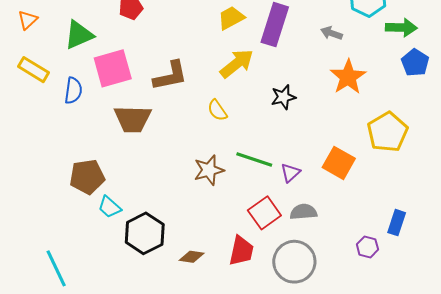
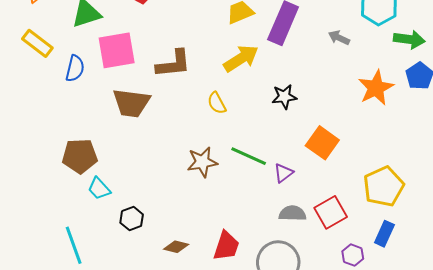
orange star: (348, 77) -> (376, 88), moved
yellow pentagon: (387, 132) -> (384, 186), moved
orange square: (339, 163) -> (322, 143), moved
red square: (264, 213) -> (331, 212), moved
black hexagon: (145, 233) -> (132, 219), size x0.6
cyan line: (56, 268) -> (74, 245), moved

